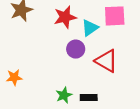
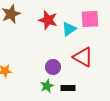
red star: (65, 17) -> (48, 20), turned 30
purple circle: (76, 49) -> (53, 67), moved

